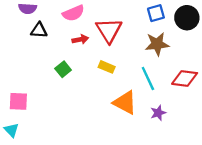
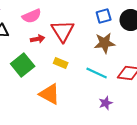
green square: (63, 69) -> (23, 65), size x1.6
cyan line: (148, 78) -> (97, 73), turned -40
orange triangle: (125, 103) -> (50, 94), moved

